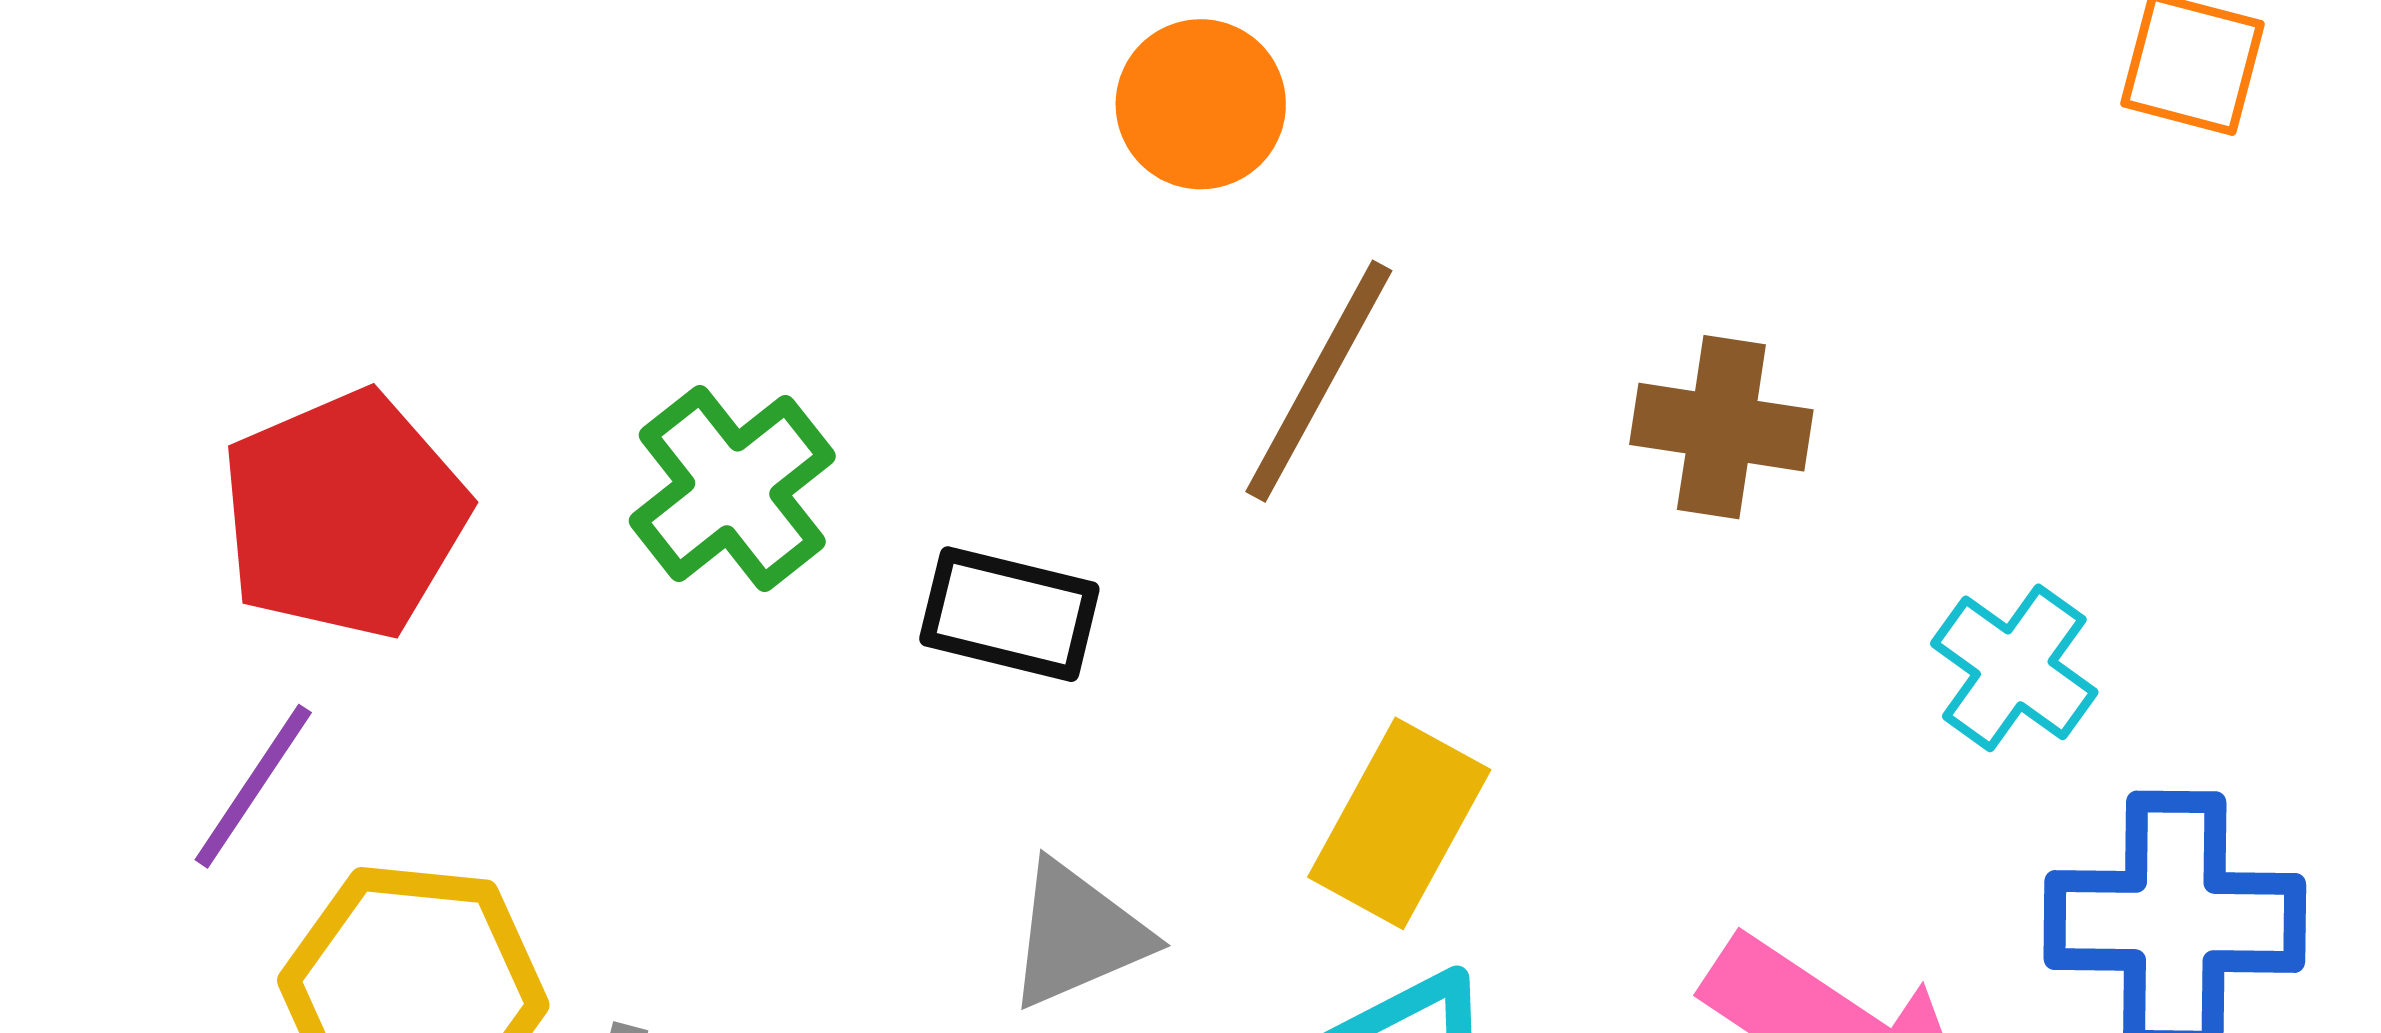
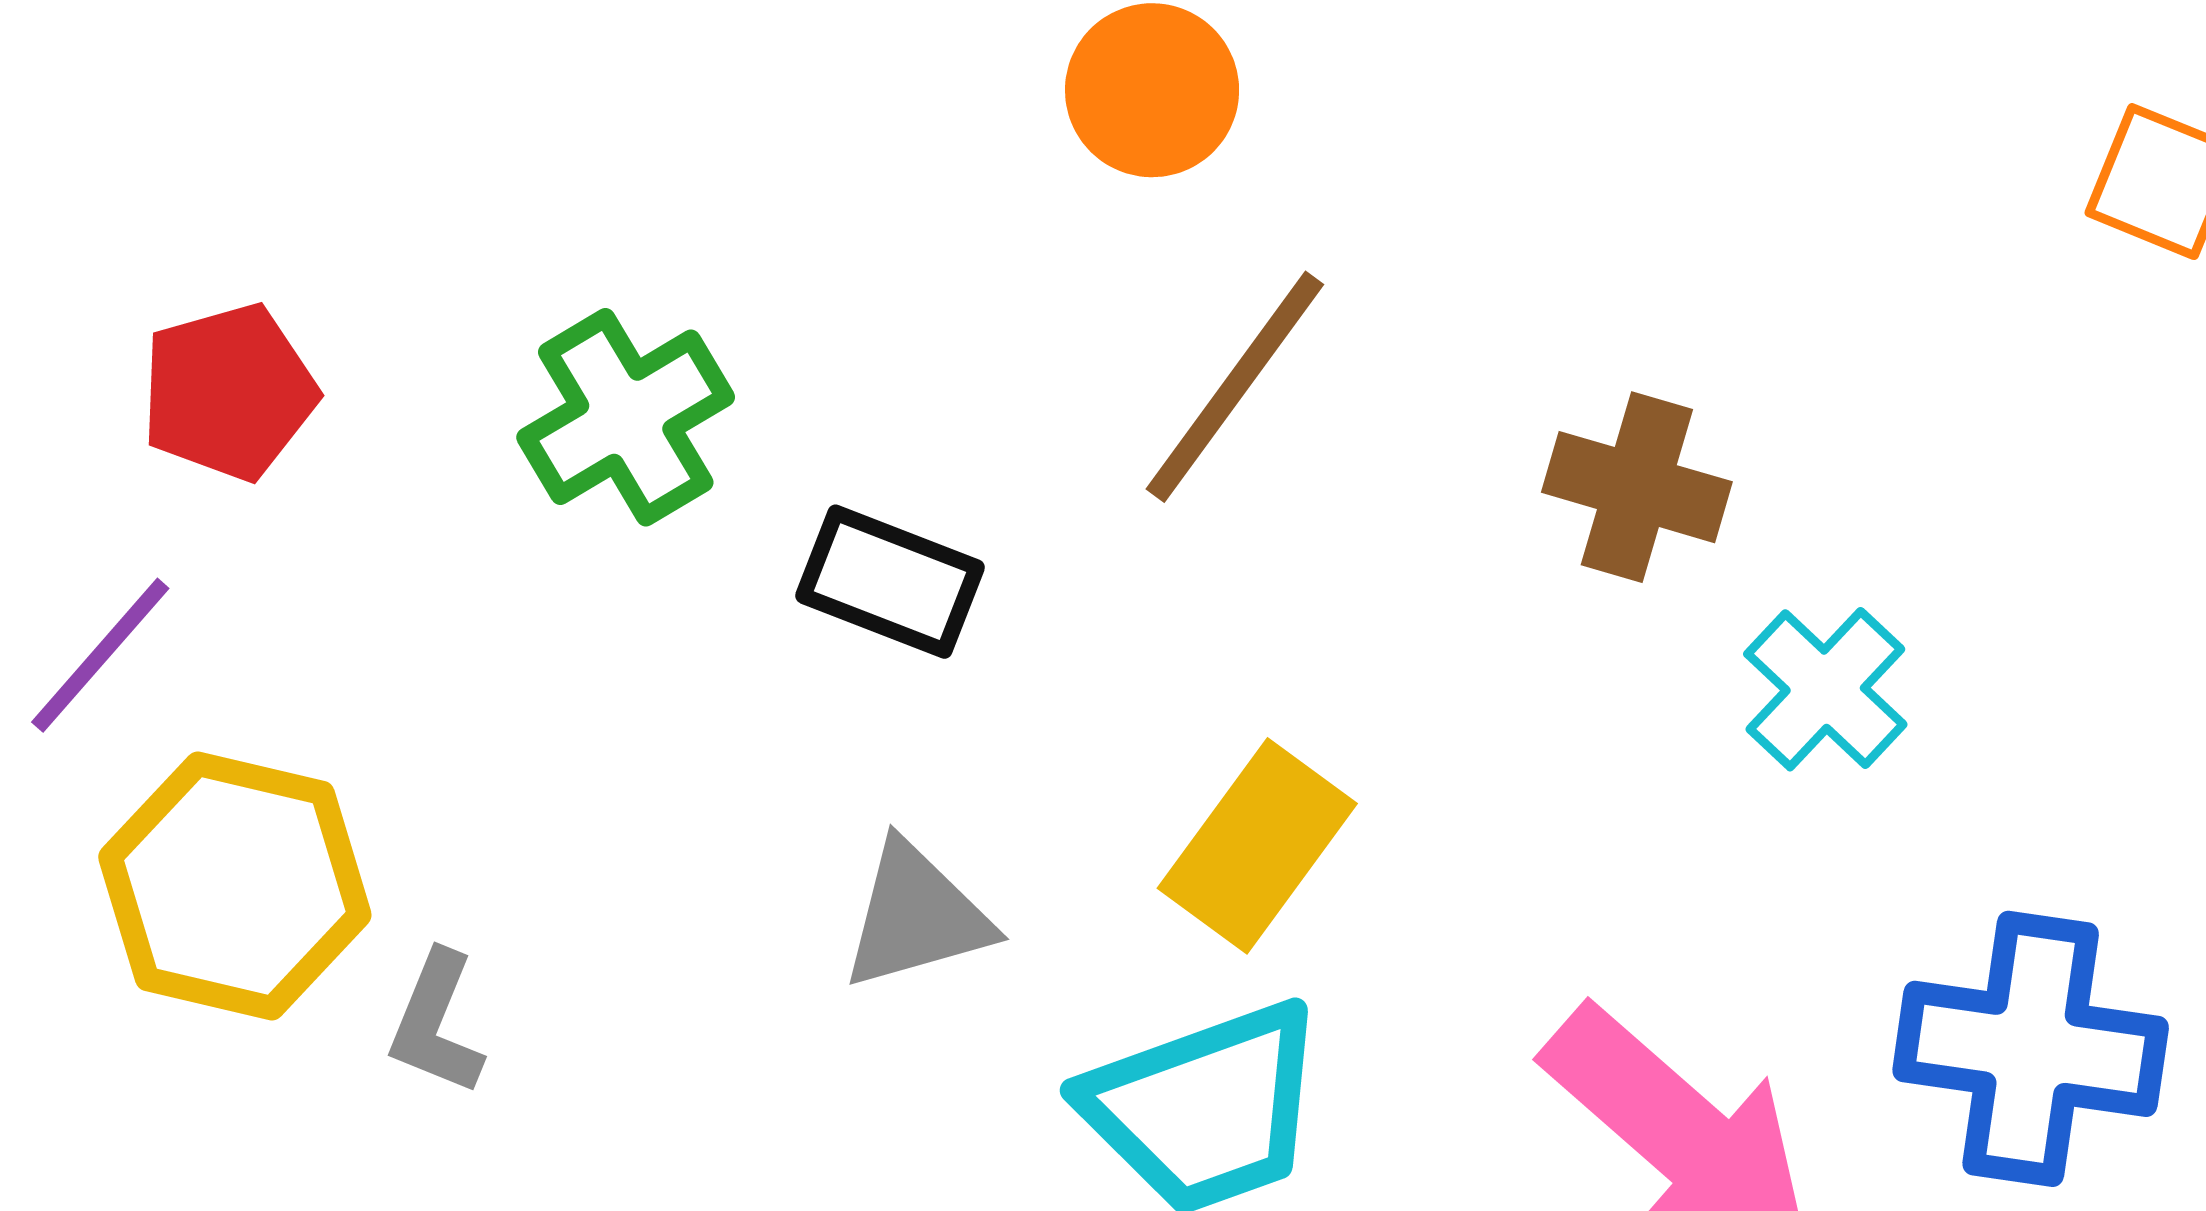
red pentagon: (344, 515) -> (229, 392), size x0.7
cyan cross: (2014, 668) -> (1825, 689), moved

